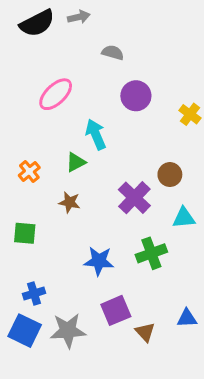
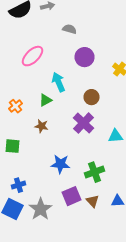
brown circle: (170, 175) -> (92, 97), moved
green cross: (151, 253) -> (94, 172), moved
gray star: (68, 331) -> (40, 209), turned -30
brown triangle: (145, 332) -> (92, 201), moved

